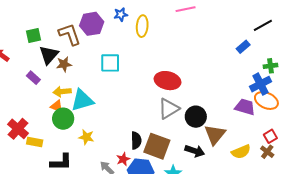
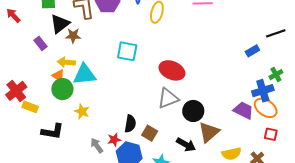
cyan square: (110, 63) -> (127, 51), moved
green cross: (270, 66) -> (276, 75), turned -32
red square: (270, 136) -> (271, 134), moved, turned 32
brown square: (157, 146) -> (150, 133), size x0.6

